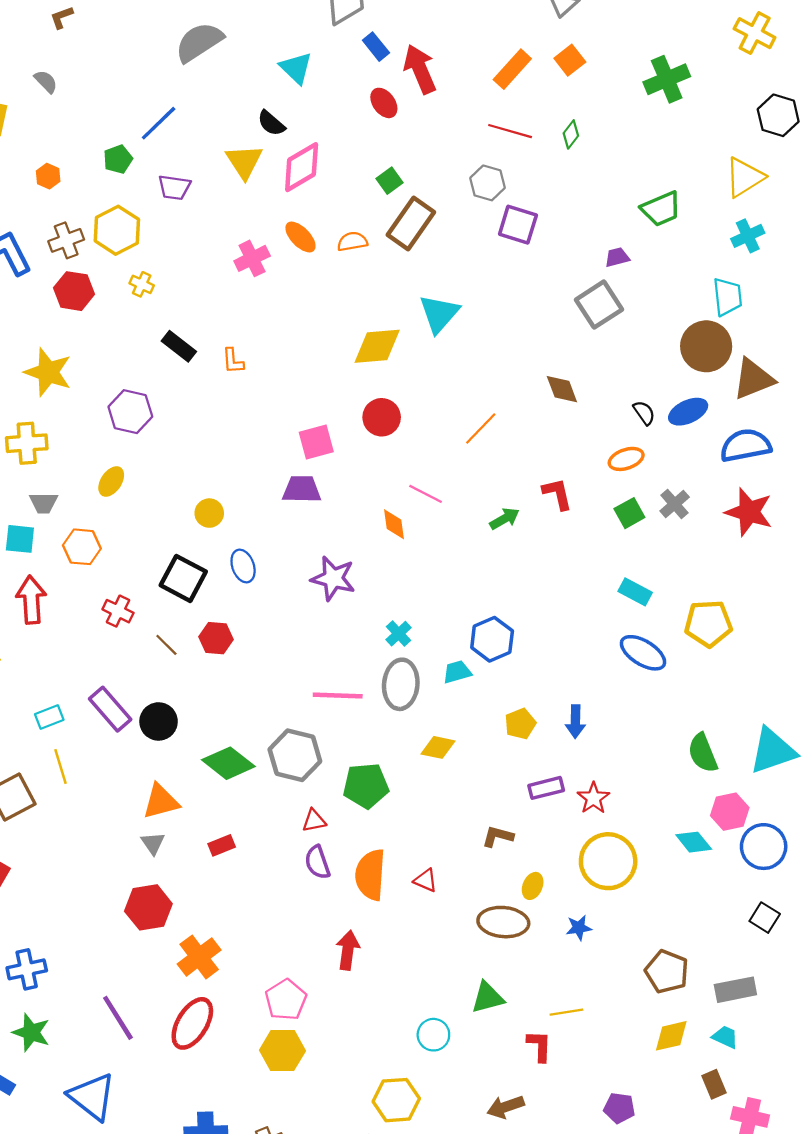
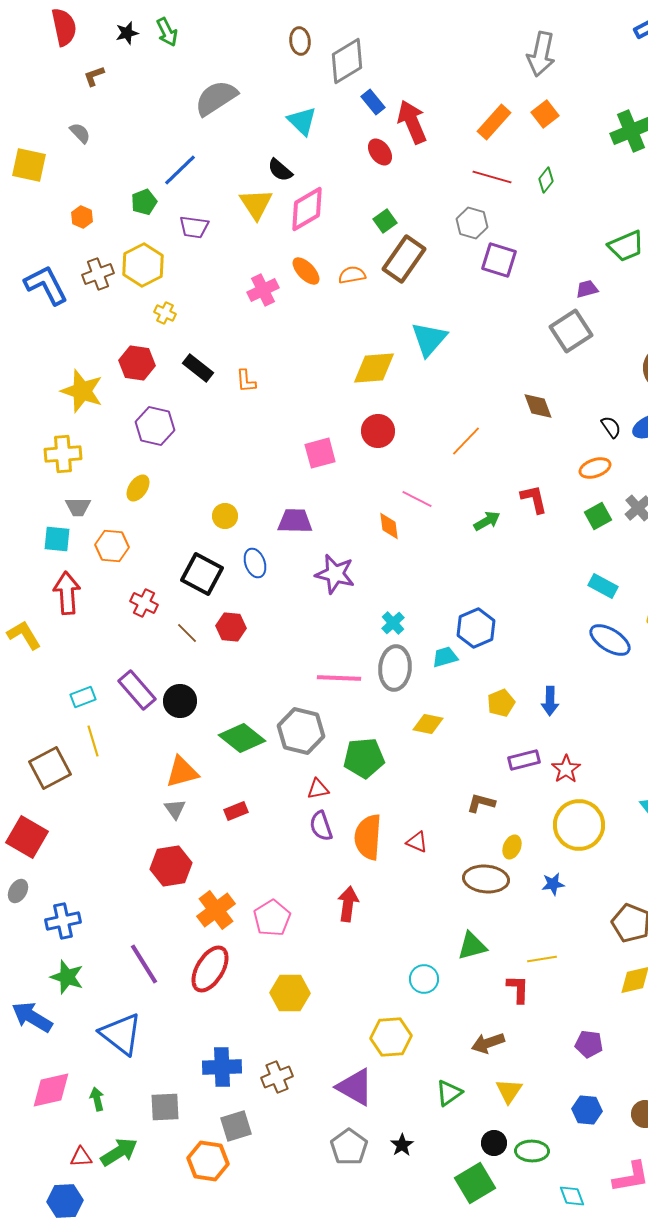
red hexagon: (74, 291) -> (137, 363), moved
purple trapezoid: (302, 489) -> (295, 521), moved
pink pentagon: (286, 1000) -> (272, 918), moved

